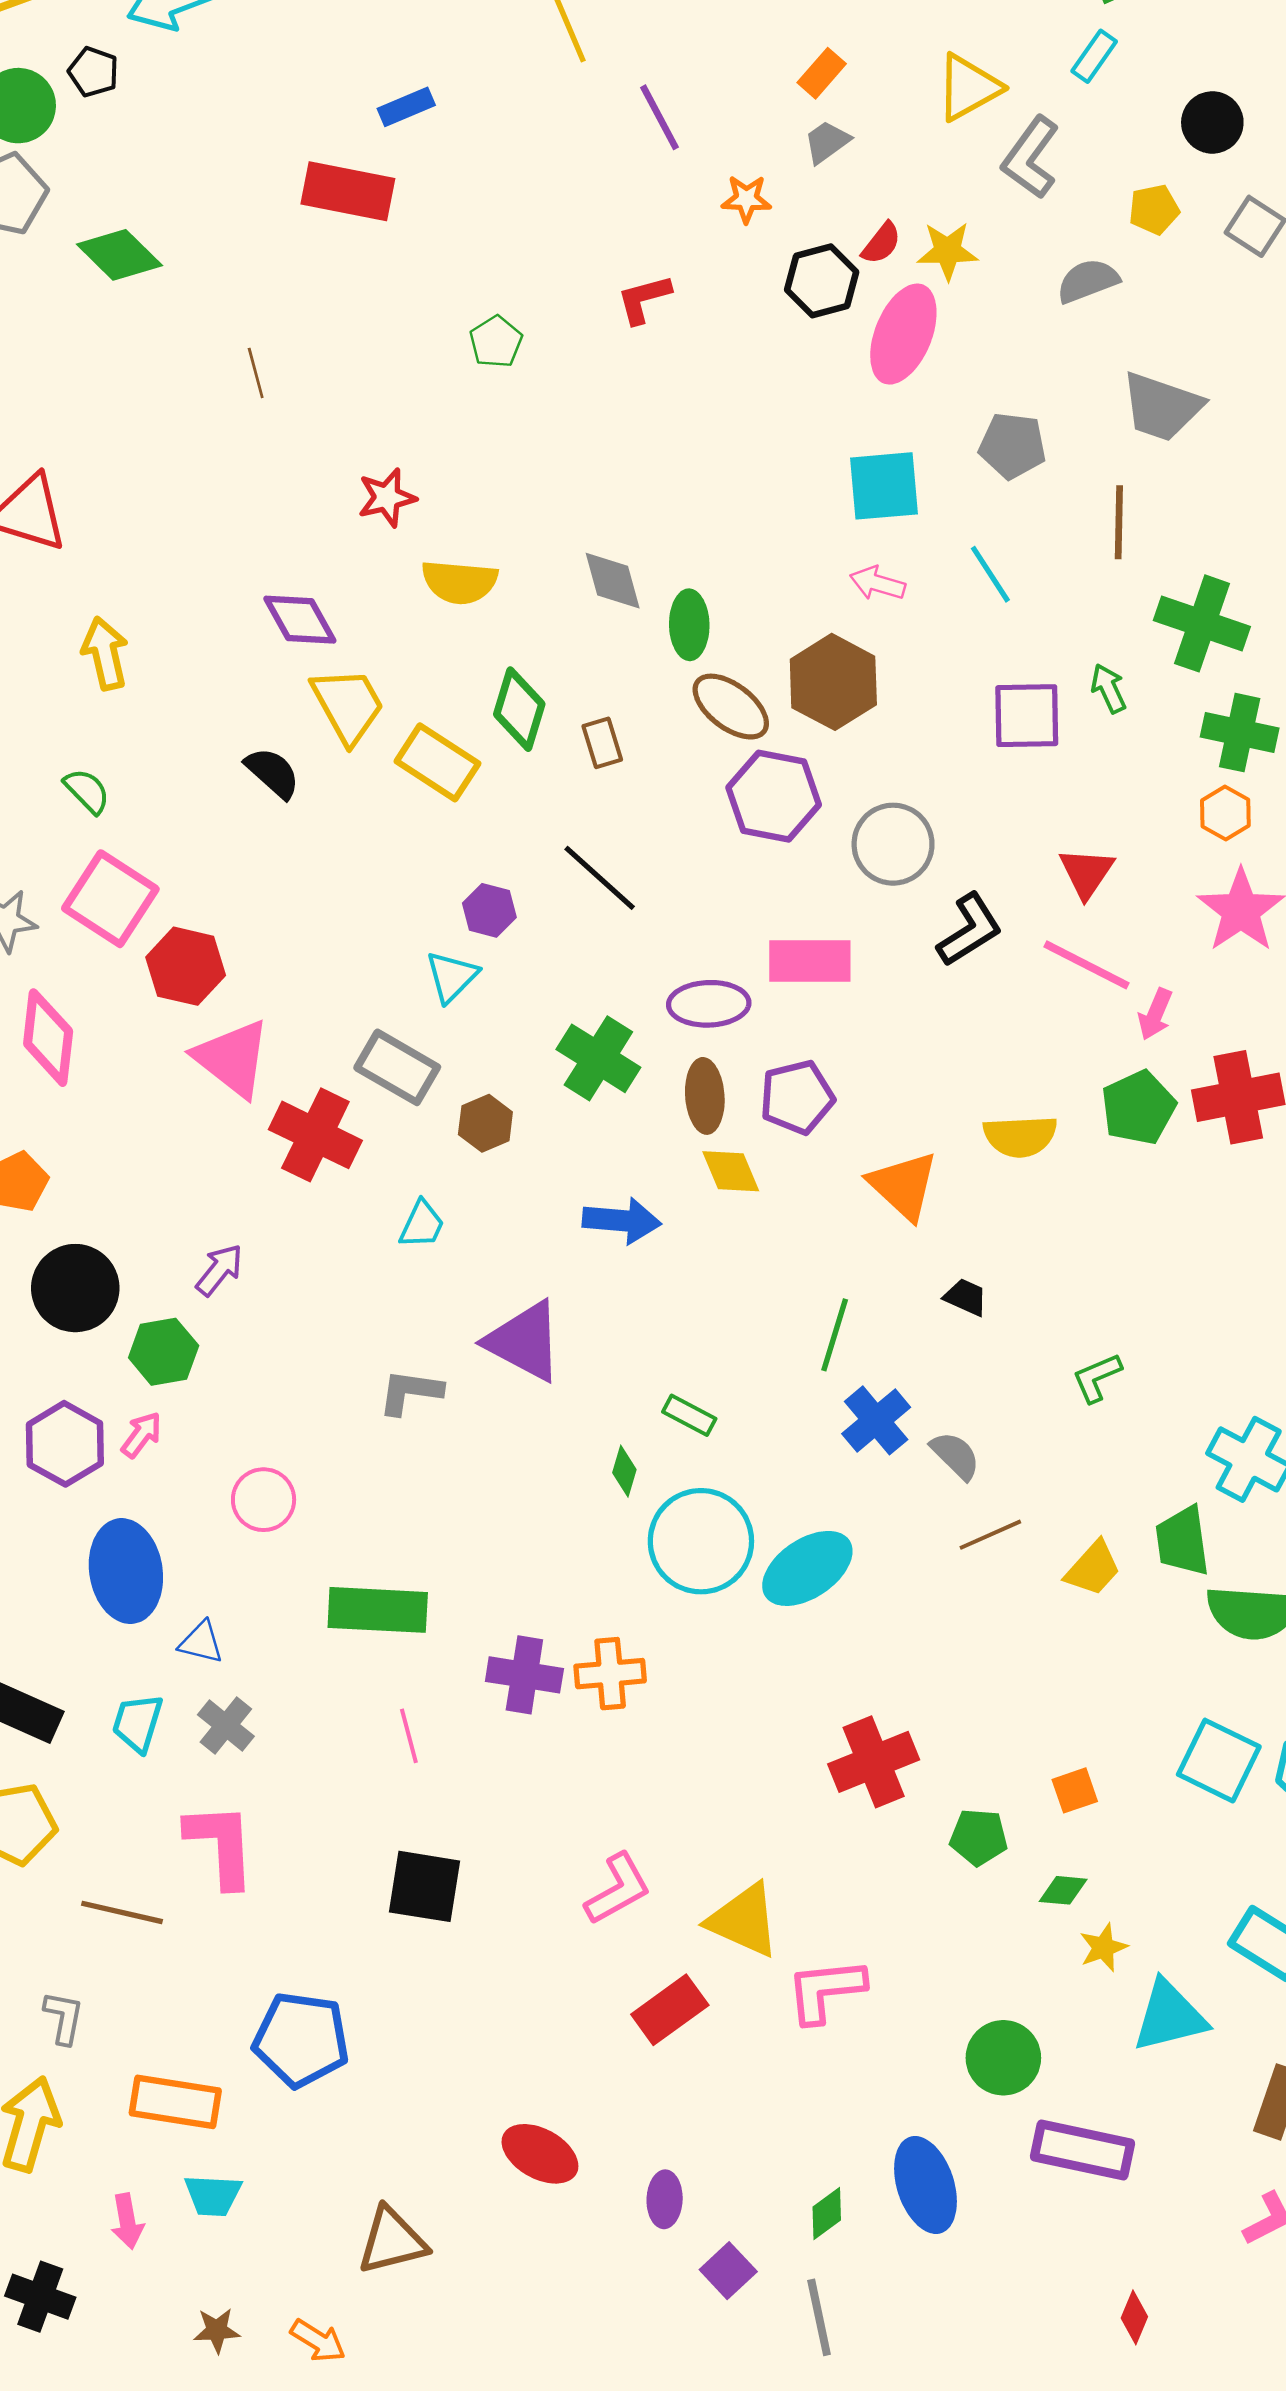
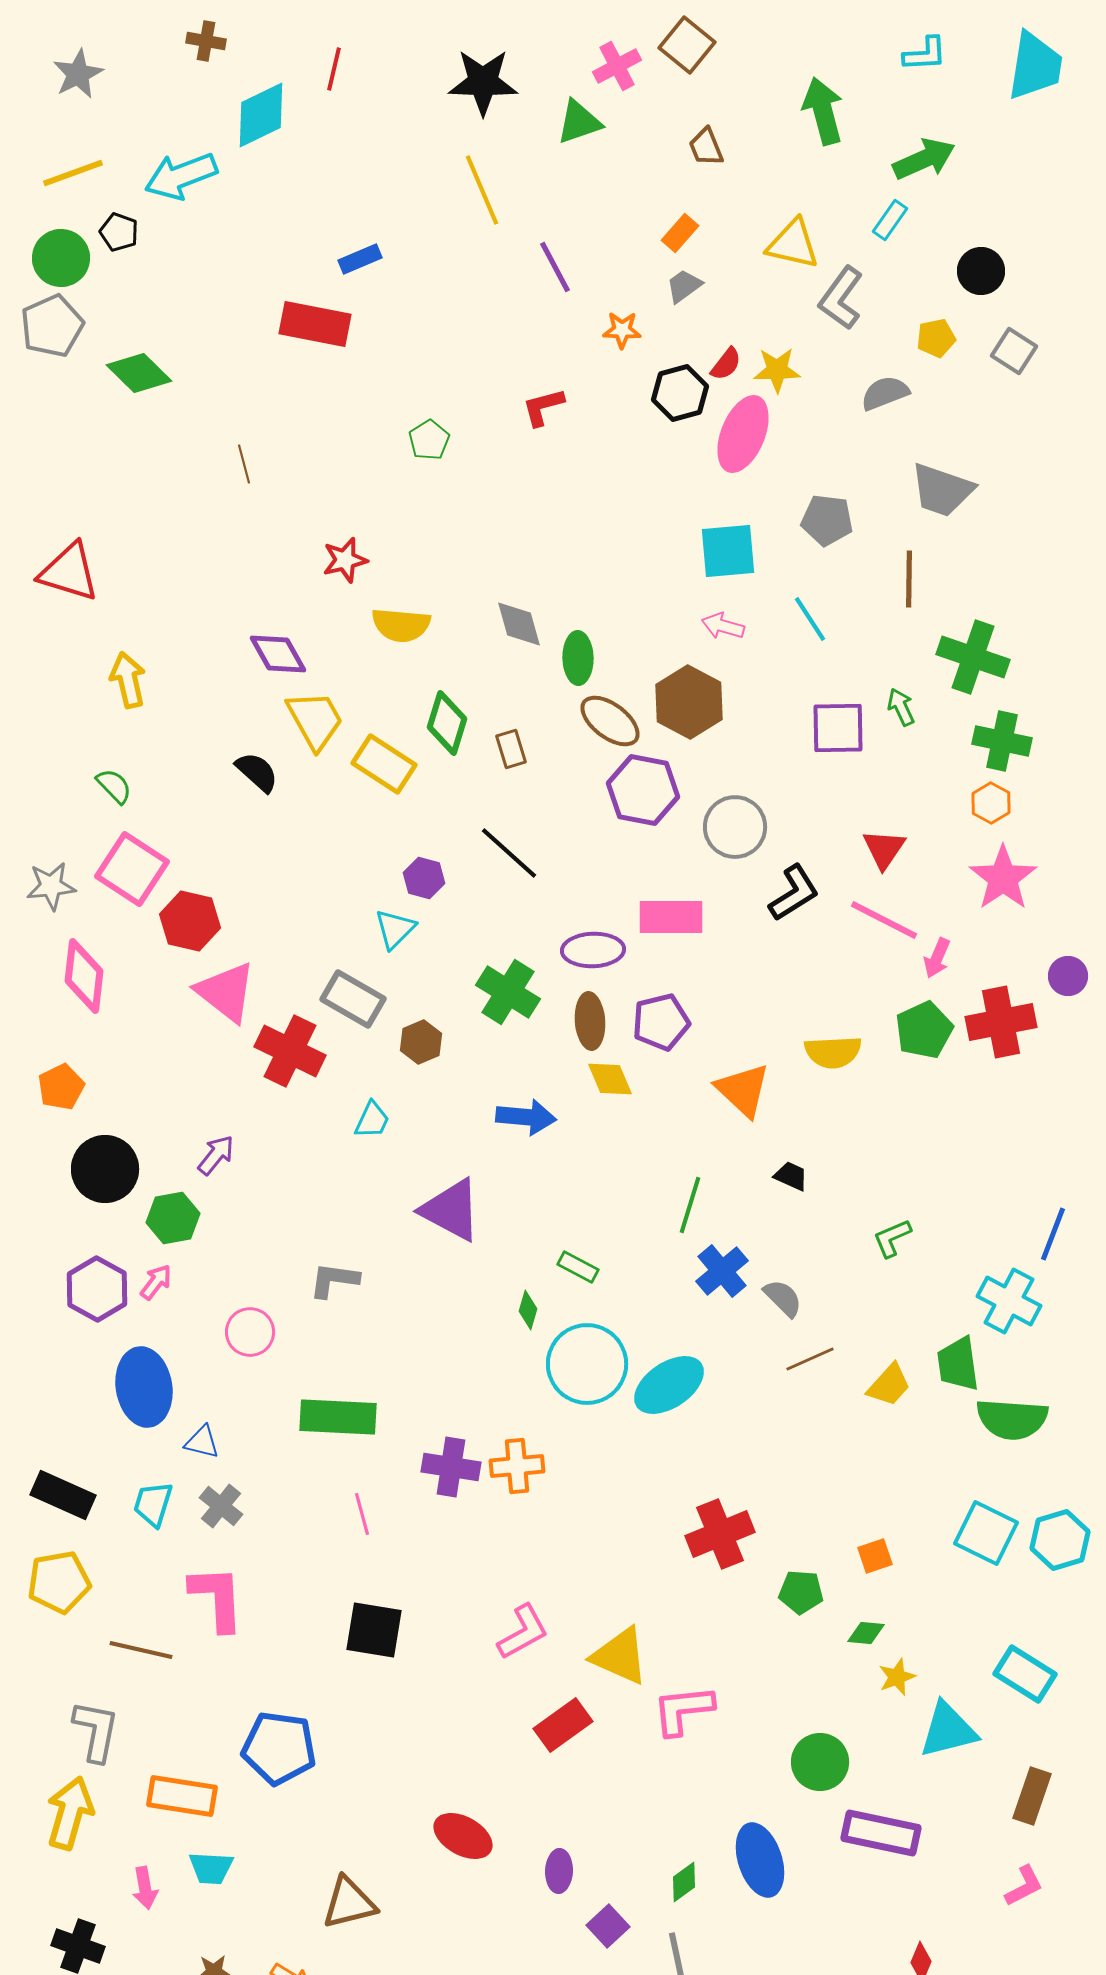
yellow triangle: (968, 87) -> (793, 244), turned 42
gray L-shape: (410, 1392) -> (334, 1280), moved
gray L-shape: (64, 2018) -> (96, 1731), size x1.5

